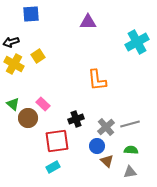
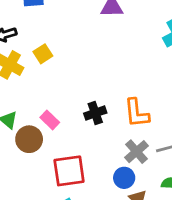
orange L-shape: (97, 80) -> (137, 113), moved
black cross: (76, 119) -> (95, 113), moved

